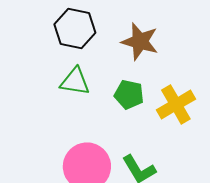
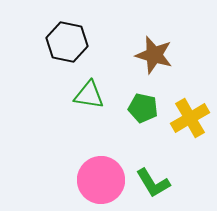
black hexagon: (75, 28) -> (67, 42), moved

